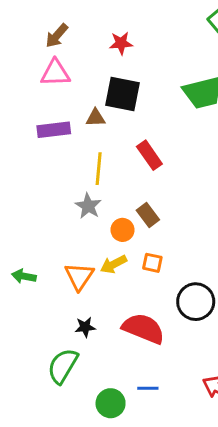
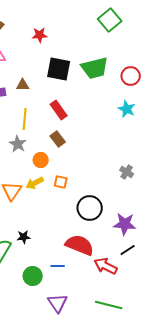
black square: (123, 94) -> (59, 69), moved
brown rectangle: (148, 215) -> (58, 139), moved
black star: (85, 327) -> (24, 237), moved
red semicircle: (143, 329) -> (80, 245), moved

